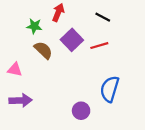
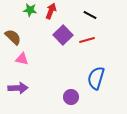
green star: (34, 26) -> (30, 10), moved
brown semicircle: (43, 50) -> (13, 37), moved
pink triangle: (15, 70) -> (22, 59), moved

